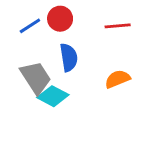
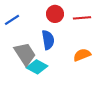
red circle: (60, 19) -> (55, 14), moved
blue line: (30, 26) -> (12, 20), moved

